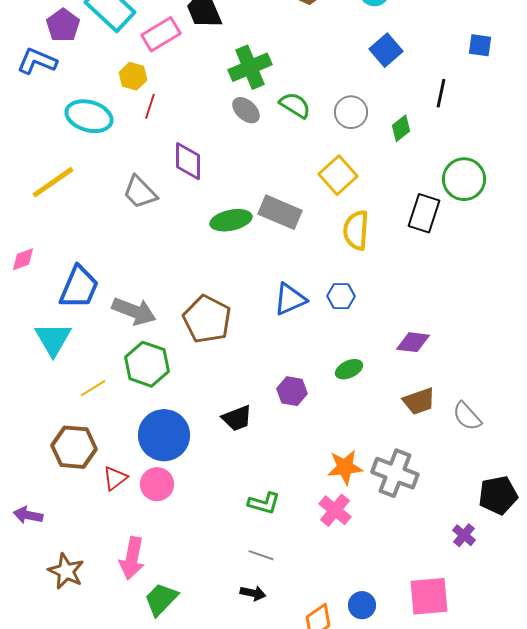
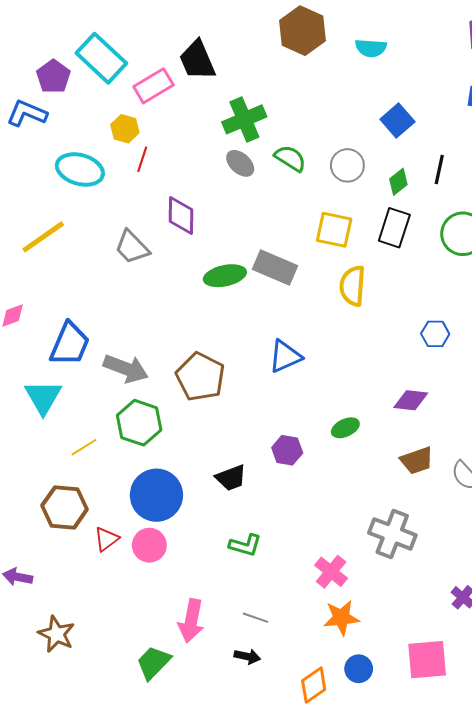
blue square: (386, 50) -> (397, 120), moved
black line: (441, 93) -> (439, 169), moved
yellow square: (338, 175) -> (334, 230), turned -36
black rectangle: (424, 213) -> (394, 228), moved
blue hexagon: (341, 296) -> (435, 334), moved
orange star: (345, 467) -> (341, 618), moved
green L-shape: (264, 503) -> (245, 545), moved
pink arrow: (132, 558) -> (191, 621), moved

